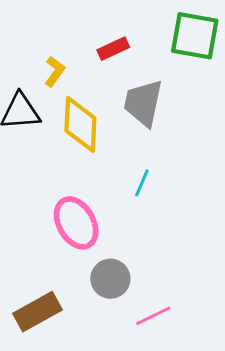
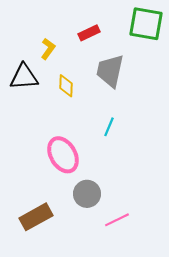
yellow diamond: (80, 124) -> (66, 86), size x0.6

